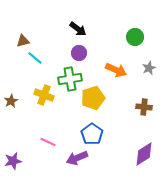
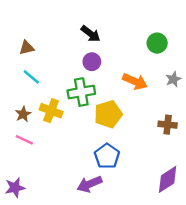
cyan line: (35, 58) -> (31, 77), moved
brown star: (11, 101) -> (23, 114), moved
pink line: (48, 142) -> (24, 140), moved

